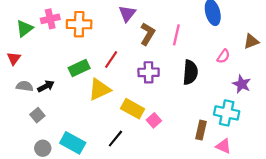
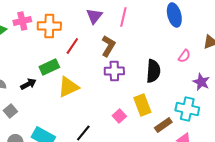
brown L-shape: (148, 34) -> (108, 46), moved
pink line: (176, 35) -> (123, 17), moved
red line: (111, 59) -> (72, 46), moved
black arrow: (46, 86) -> (28, 84), moved
yellow rectangle: (133, 109) -> (142, 105), moved, turned 40
brown rectangle: (201, 130) -> (163, 125), turned 42

